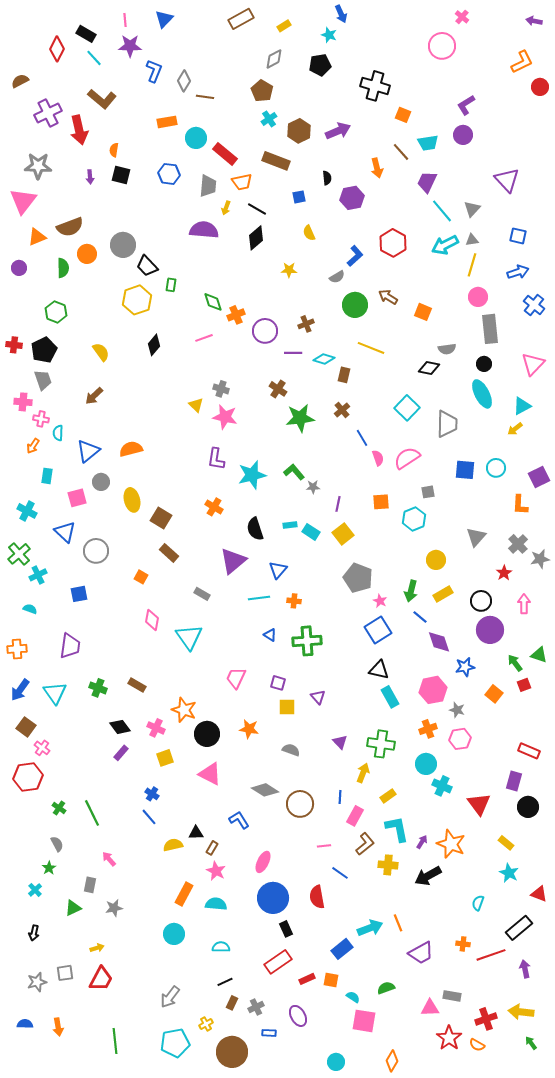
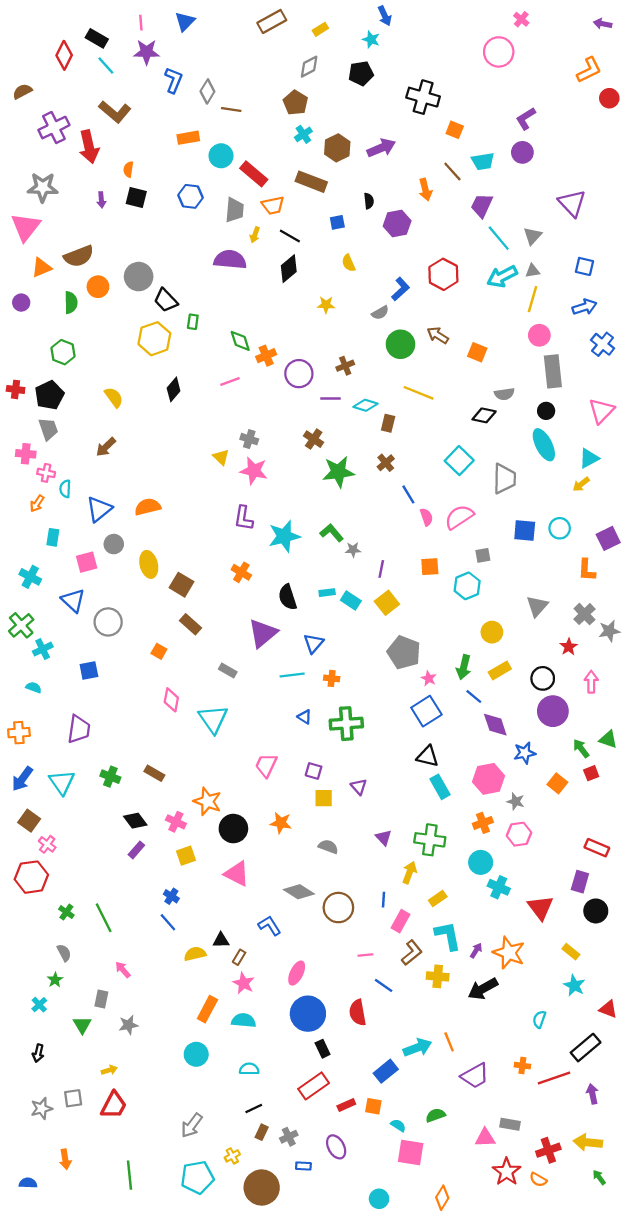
green triangle: (73, 908) -> (82, 1025), turned -36
blue semicircle: (25, 1024) -> (28, 1183), moved

